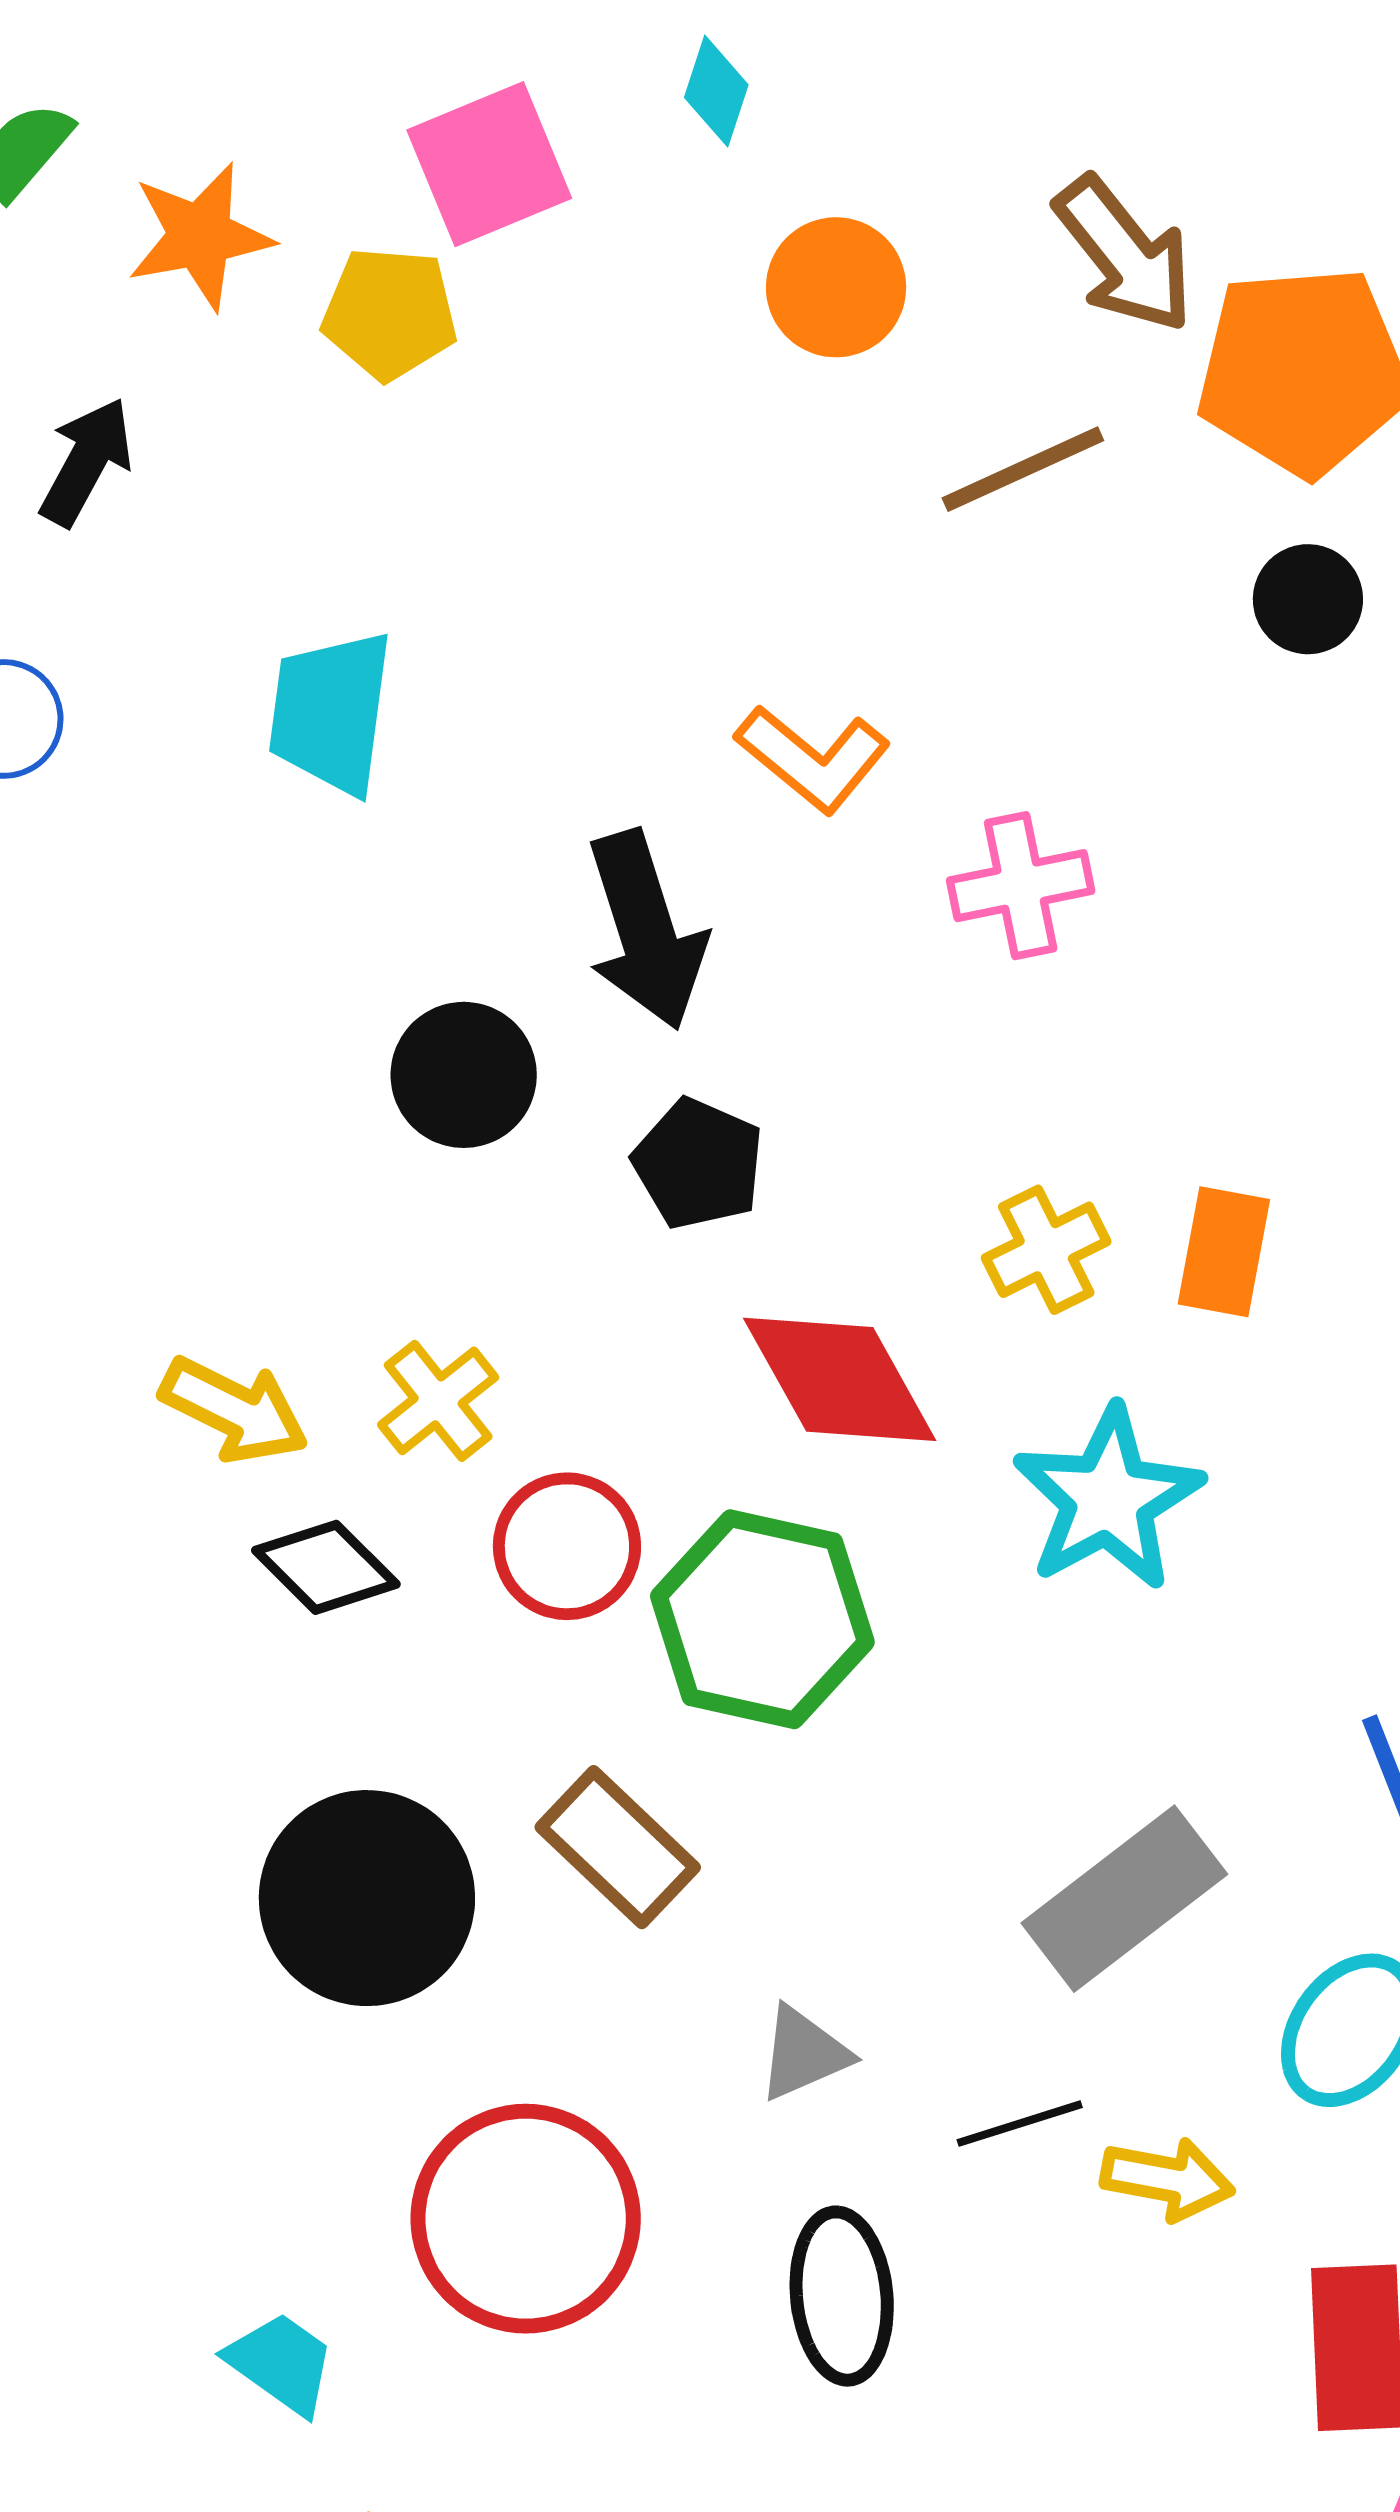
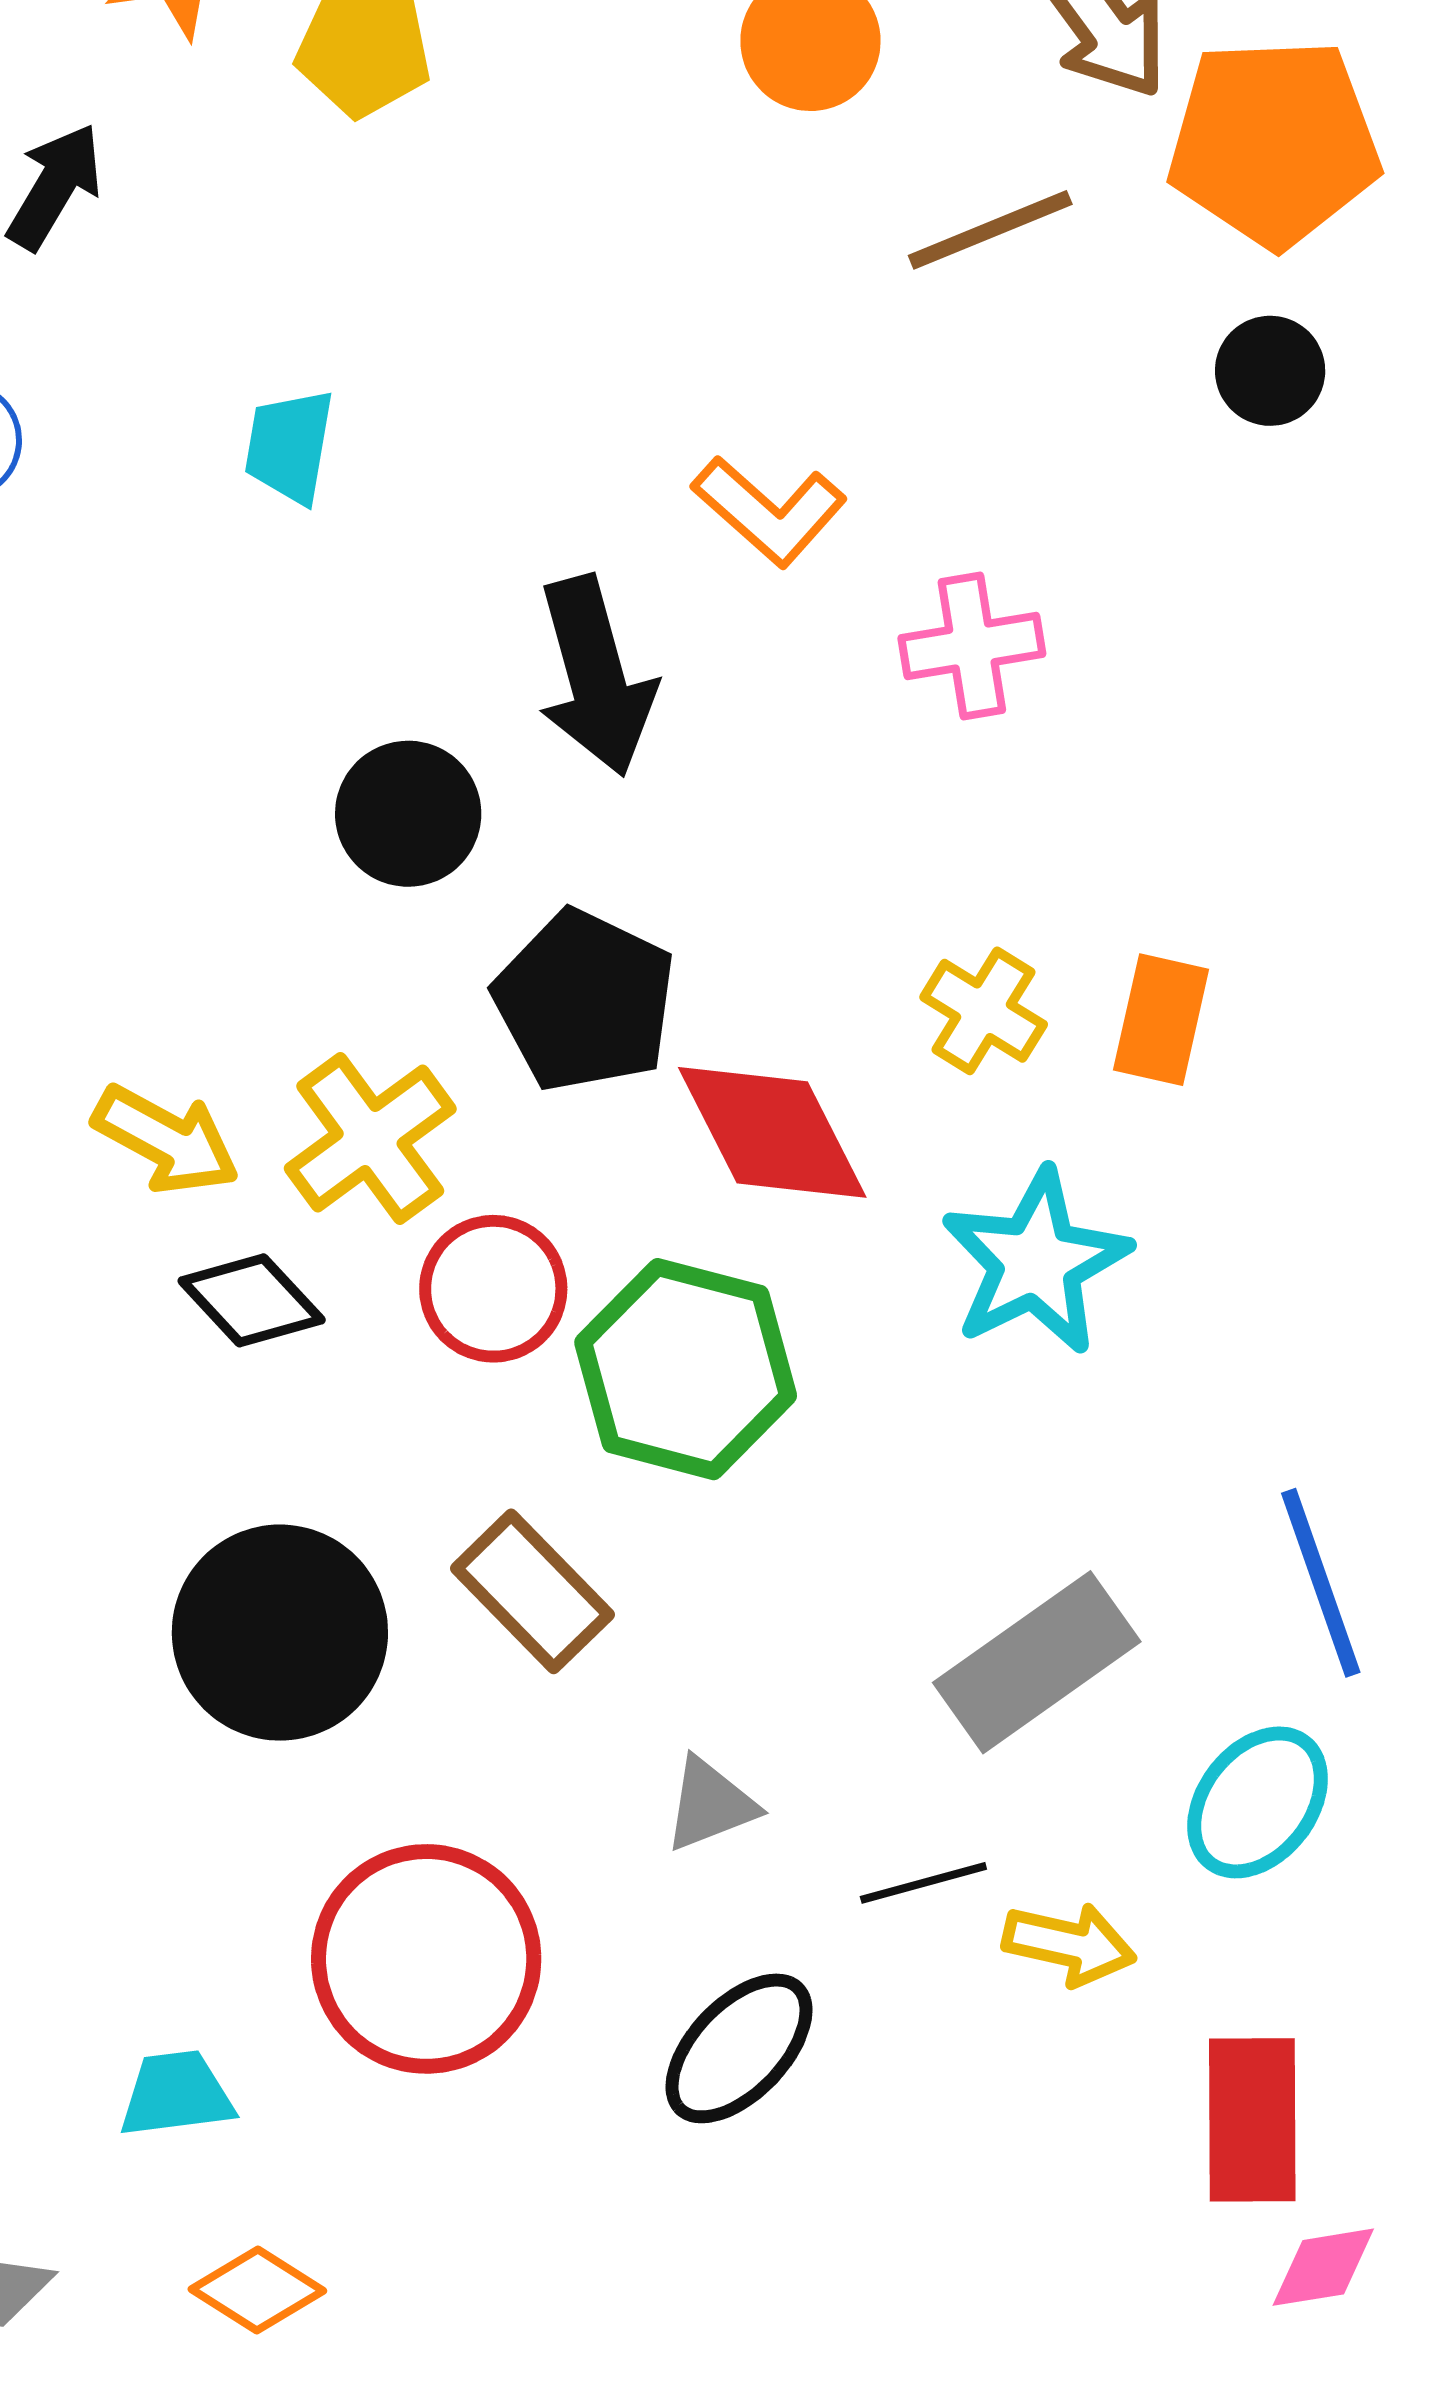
cyan trapezoid: (331, 712) -> (289, 446), size x0.7
black pentagon: (698, 1164) -> (585, 1001), moved, size x1.4
yellow cross: (1046, 1250) -> (984, 1011), turned -34
yellow cross: (438, 1401) -> (370, 1139), size x1.4
black ellipse: (842, 2296) -> (739, 2048), turned 47
cyan trapezoid: (281, 2363) -> (176, 2094), turned -45

